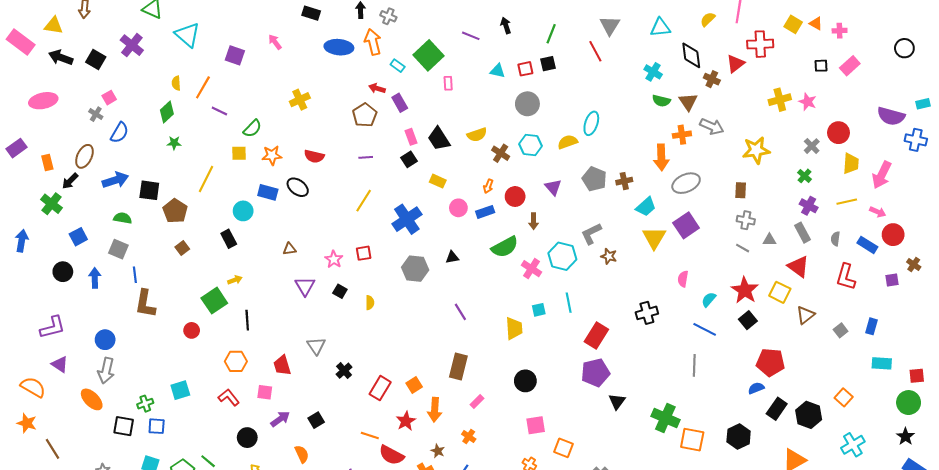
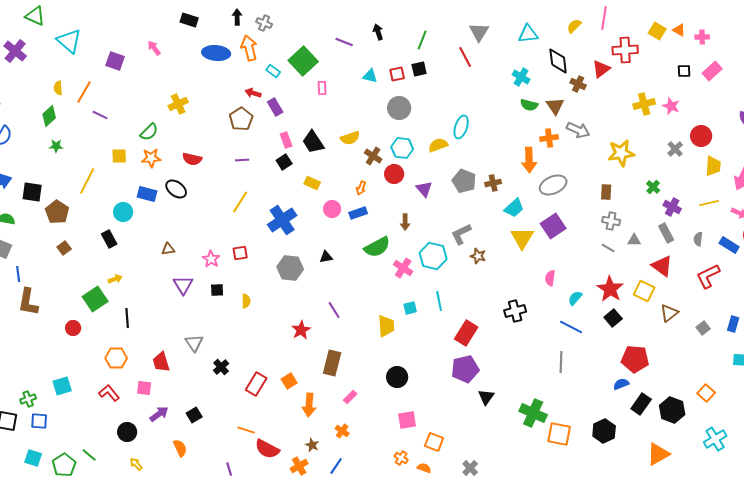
green semicircle: (252, 129) -> (149, 132), moved
green cross: (805, 176) -> (653, 187), moved
red circle: (515, 197) -> (394, 174), moved
red L-shape: (846, 277) -> (708, 276), turned 48
black square: (340, 291) -> (217, 290), turned -32
red star: (406, 421) -> (301, 330), moved

